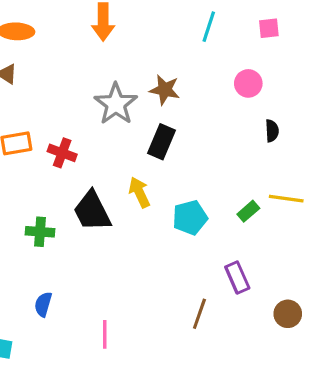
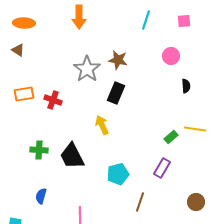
black trapezoid: (92, 211) -> (72, 156), moved
cyan pentagon: (190, 218) -> (118, 174), moved
purple rectangle: (237, 278) -> (162, 168), moved, turned 54

